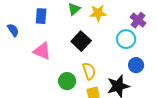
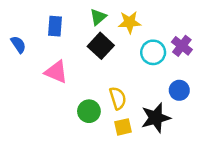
purple cross: (138, 20) -> (182, 46), moved
cyan circle: (126, 39) -> (153, 52), moved
black square: (81, 41) -> (101, 46), moved

